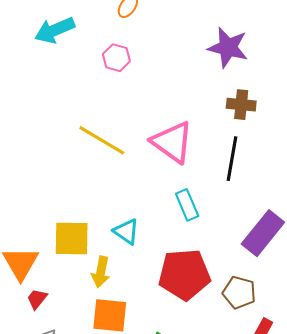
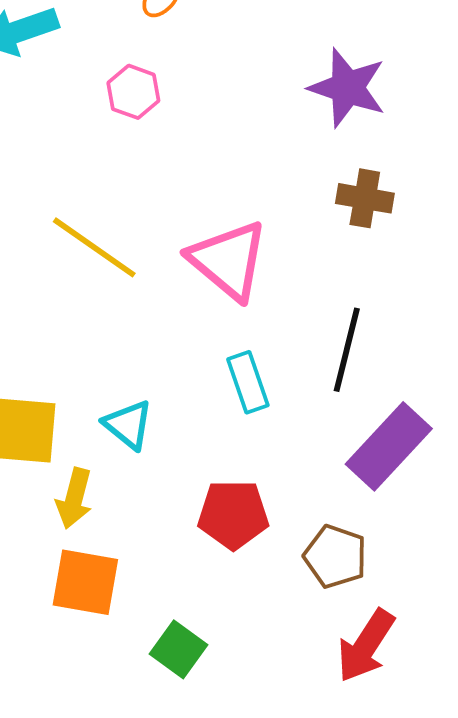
black line: (232, 159) -> (347, 350), moved
red pentagon: (184, 274) -> (233, 514), size x0.7

